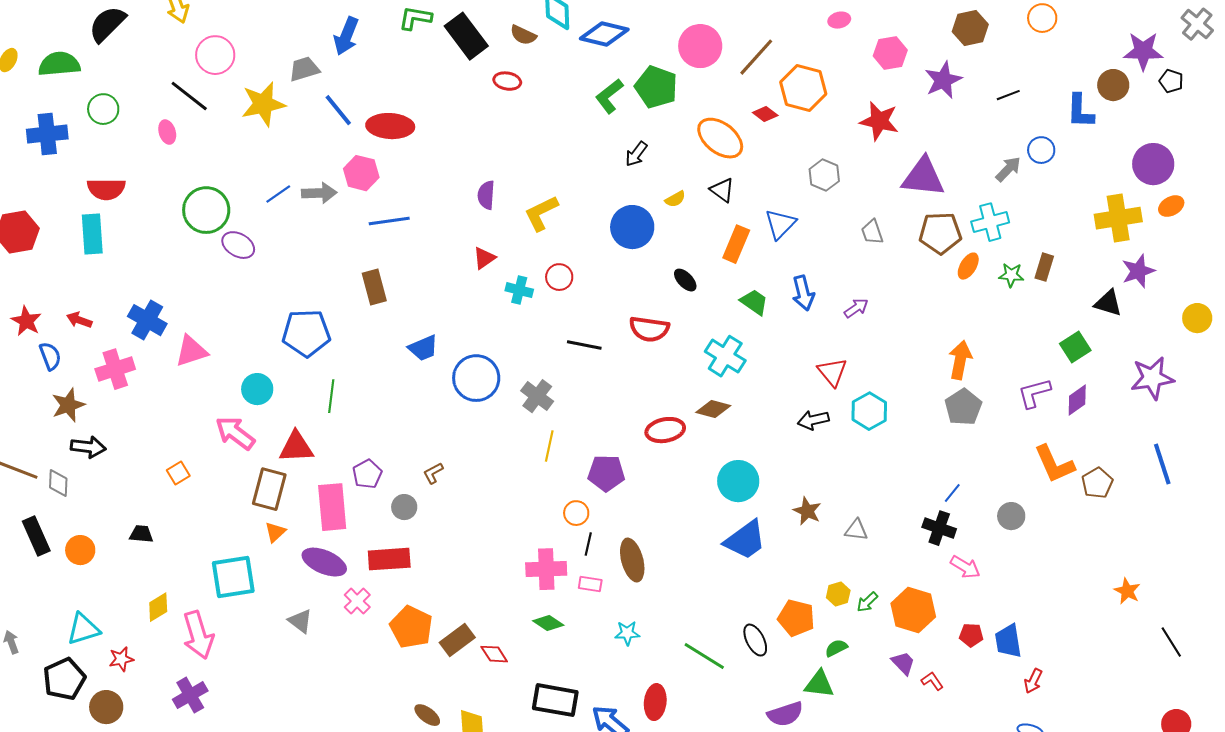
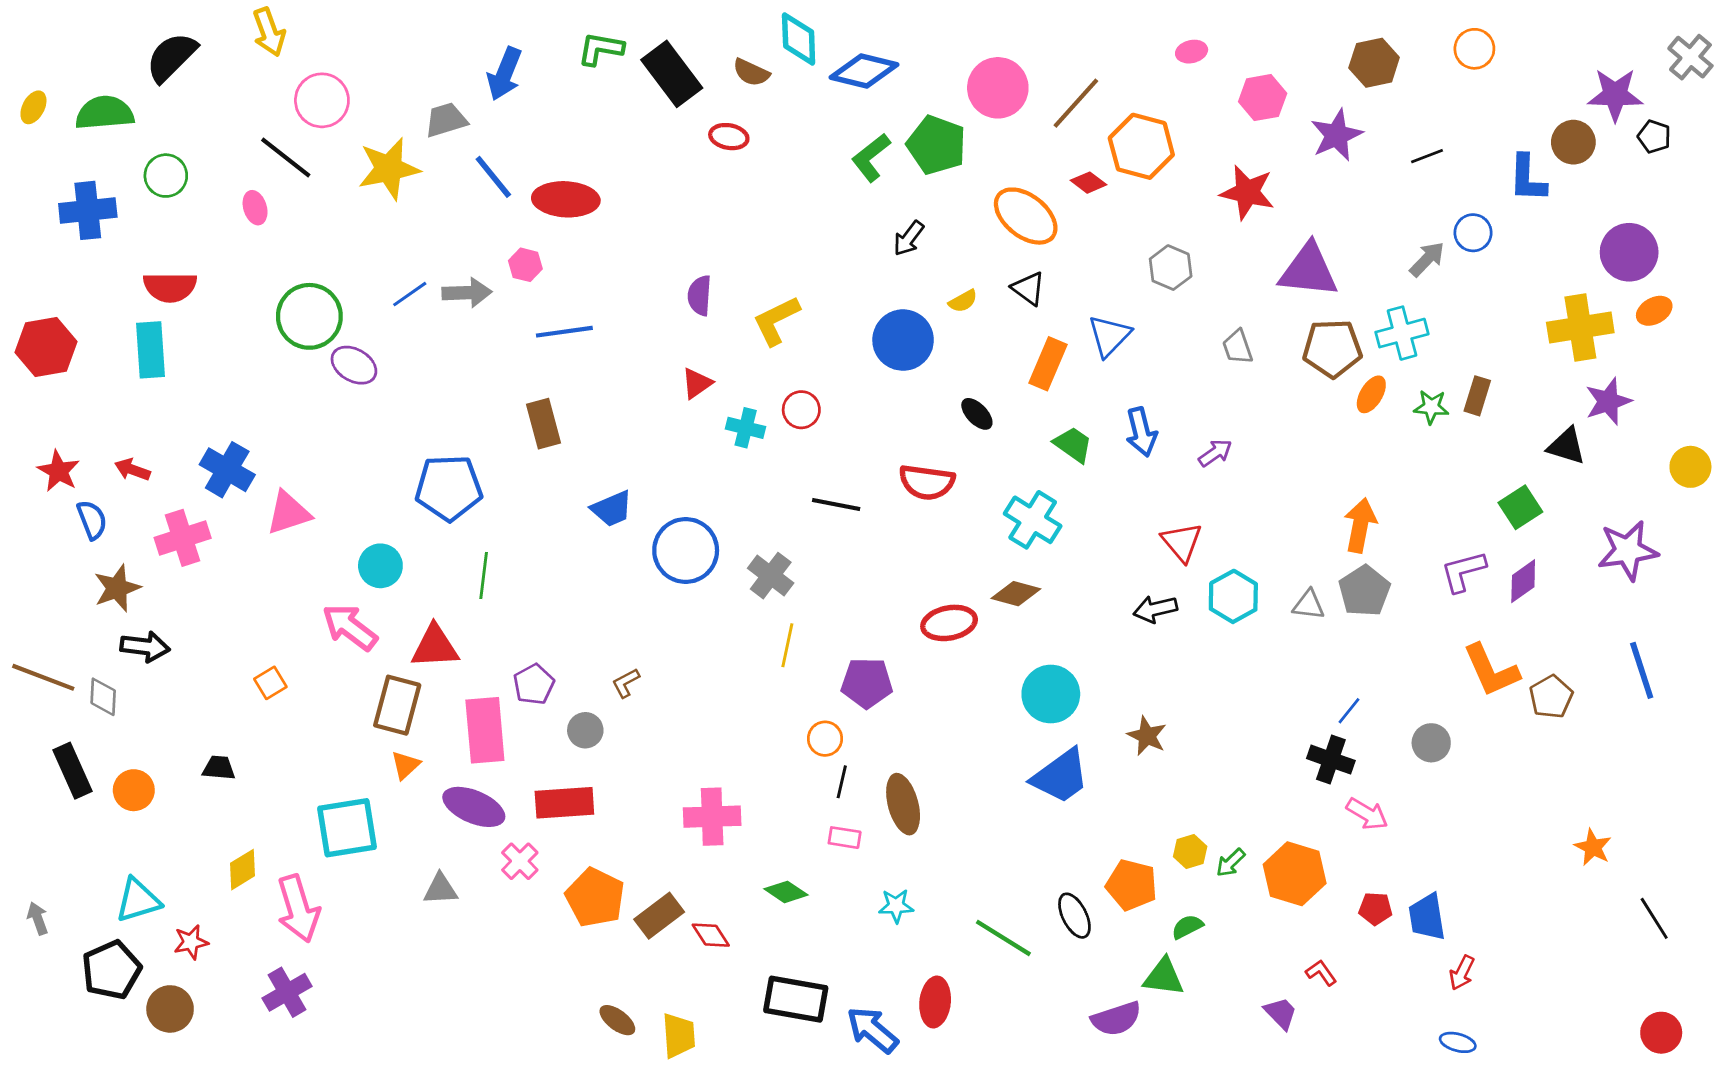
pink hexagon: (361, 173) -> (525, 265), size x0.7
gray triangle: (856, 530) -> (1309, 605), moved
pink cross: (546, 569) -> (712, 817), moved
gray triangle: (300, 621) -> (440, 889), turned -40
purple trapezoid: (903, 663) -> (1281, 1013), moved

